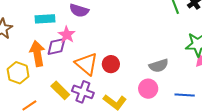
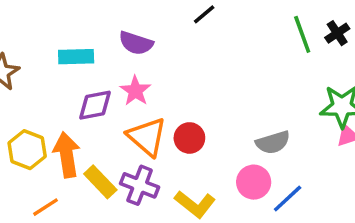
pink star: (67, 35) -> (135, 91), moved
orange arrow: (37, 54) -> (67, 155), moved
blue line: (185, 95) -> (288, 199), moved, turned -48

